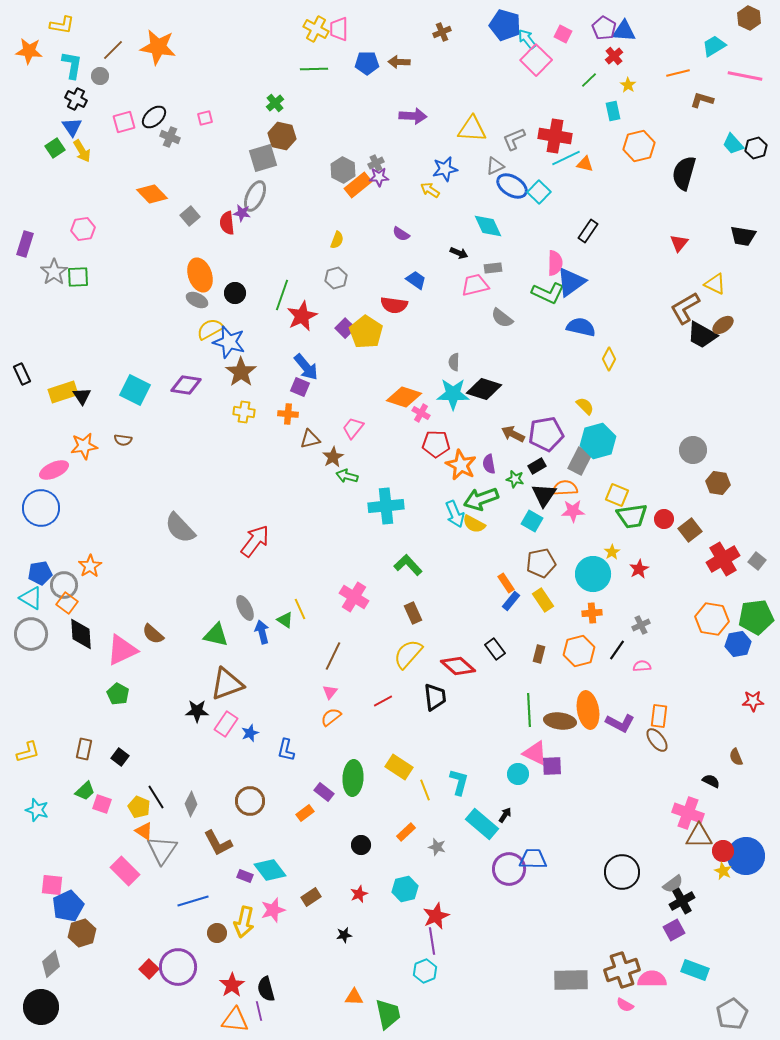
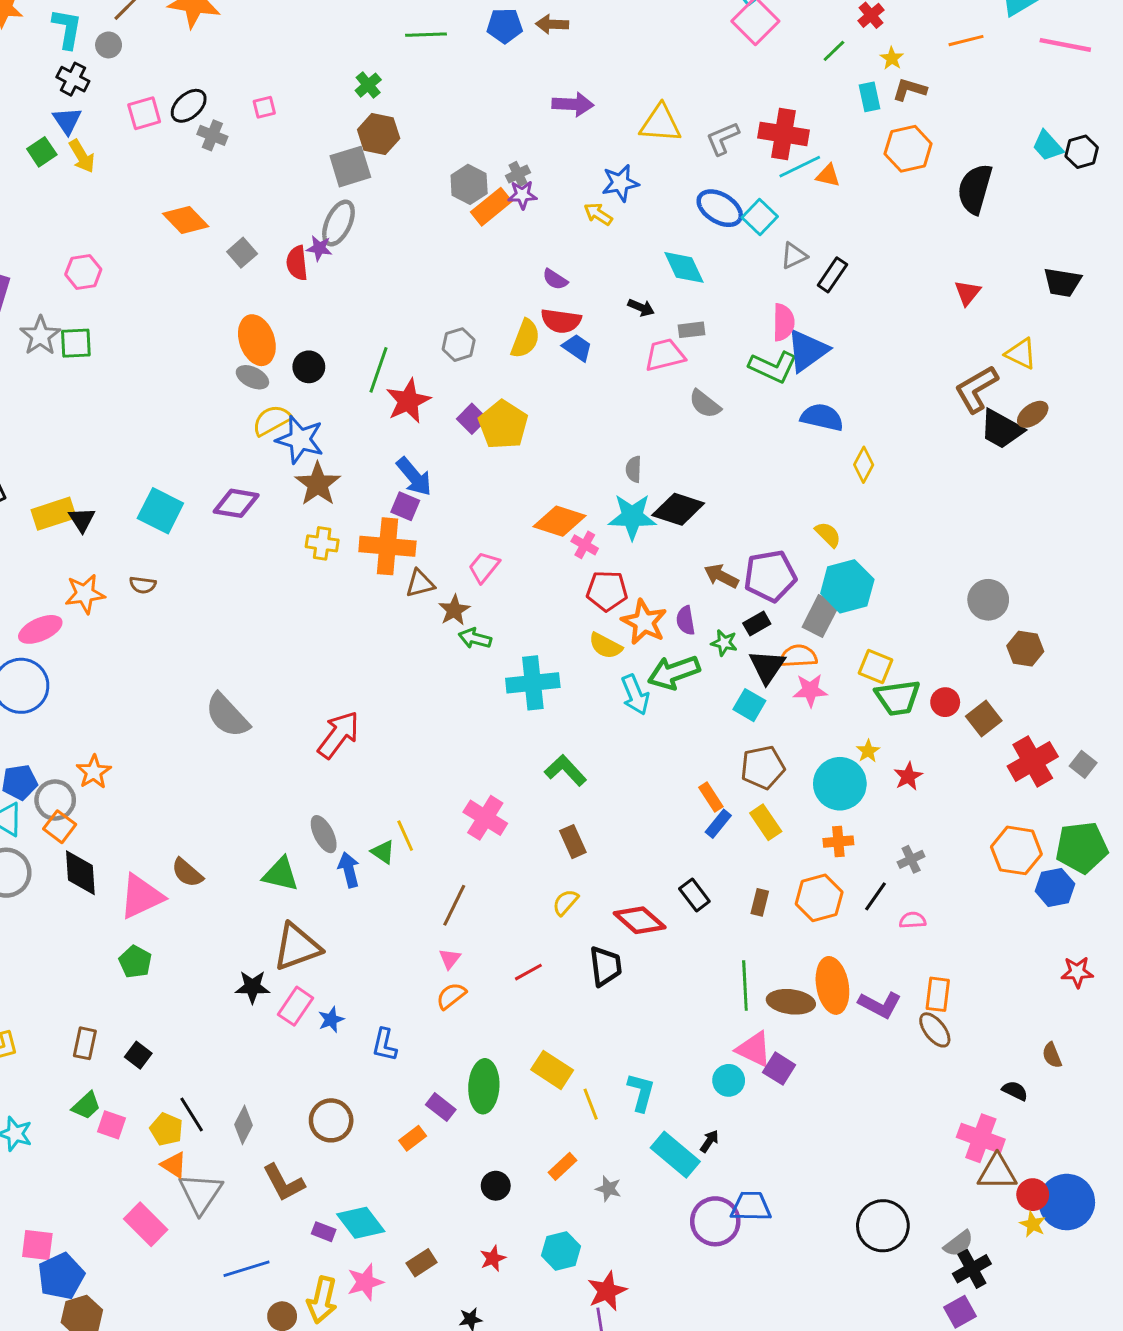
brown L-shape: (702, 100) -> (910, 89), moved
gray triangle: (495, 166) -> (794, 256), moved
yellow semicircle: (337, 240) -> (525, 339), moved, size x1.5
red semicircle: (394, 305) -> (561, 321), moved
orange cross: (288, 414) -> (387, 546), size x1.8
yellow semicircle: (474, 524) -> (605, 646), moved
yellow semicircle: (408, 654) -> (565, 902), size x0.6
purple square: (552, 766) -> (779, 1069), turned 35

